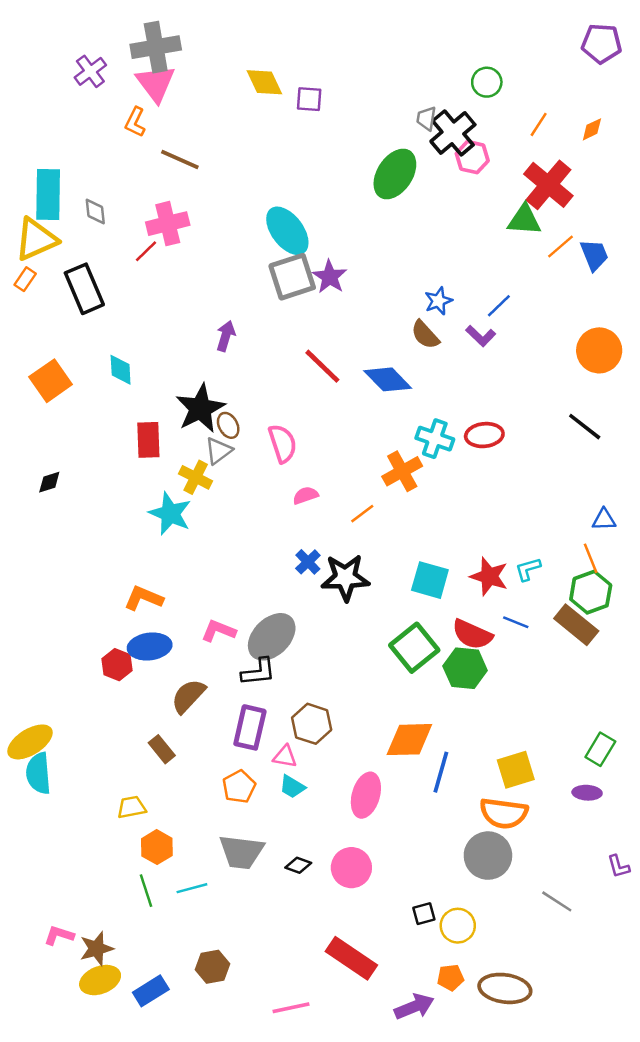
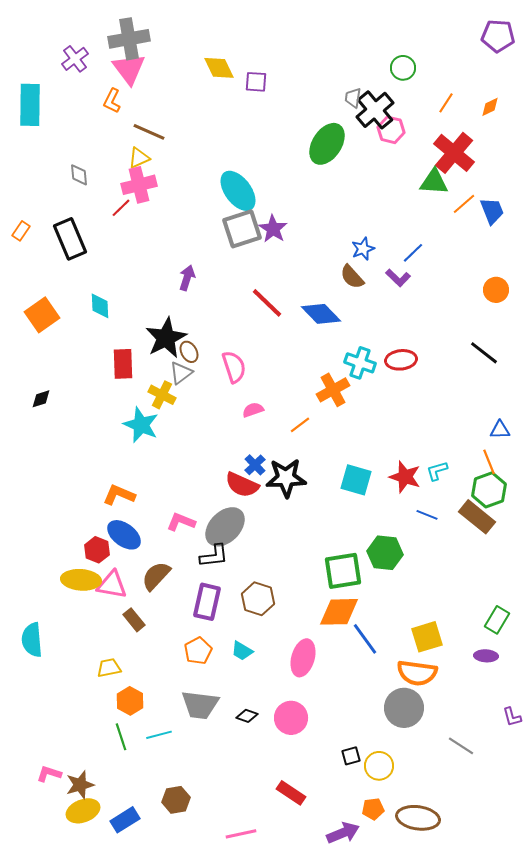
cyan rectangle: (48, 195) -> (30, 105), moved
yellow triangle: (36, 239) -> (139, 158), moved, size x0.6
orange circle: (599, 350) -> (496, 290), size x0.7
red semicircle: (472, 634) -> (242, 485), moved
blue ellipse: (150, 646) -> (124, 535), turned 44
green square: (414, 648) -> (343, 571), moved, turned 30
yellow ellipse: (30, 742) -> (81, 580), moved, turned 36
pink triangle: (285, 756) -> (112, 585), moved, size x1.5
blue line: (441, 772) -> (365, 639), turned -52
red rectangle: (351, 958) -> (291, 793), size x0.7

